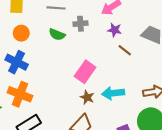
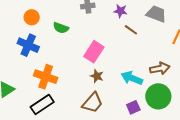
green semicircle: (57, 34) -> (61, 28), moved
cyan arrow: (113, 93) -> (132, 78), moved, turned 30
orange cross: (20, 94) -> (46, 77), moved

